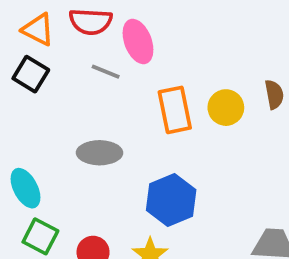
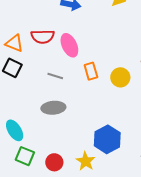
gray line: (106, 72) -> (55, 76), moved
orange rectangle: (175, 110) -> (91, 71), moved, size x0.7
blue hexagon: (171, 200) -> (107, 139), moved

